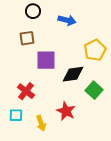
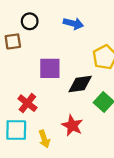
black circle: (33, 11) -> (30, 21), moved
brown square: (27, 38) -> (13, 41), moved
cyan square: (16, 115) -> (16, 130), size x1.5

